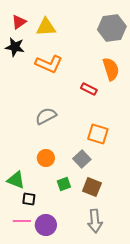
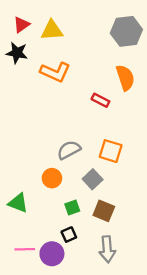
gray semicircle: (46, 116) -> (69, 150), moved
black square: (29, 199) -> (69, 235), moved, turned -32

